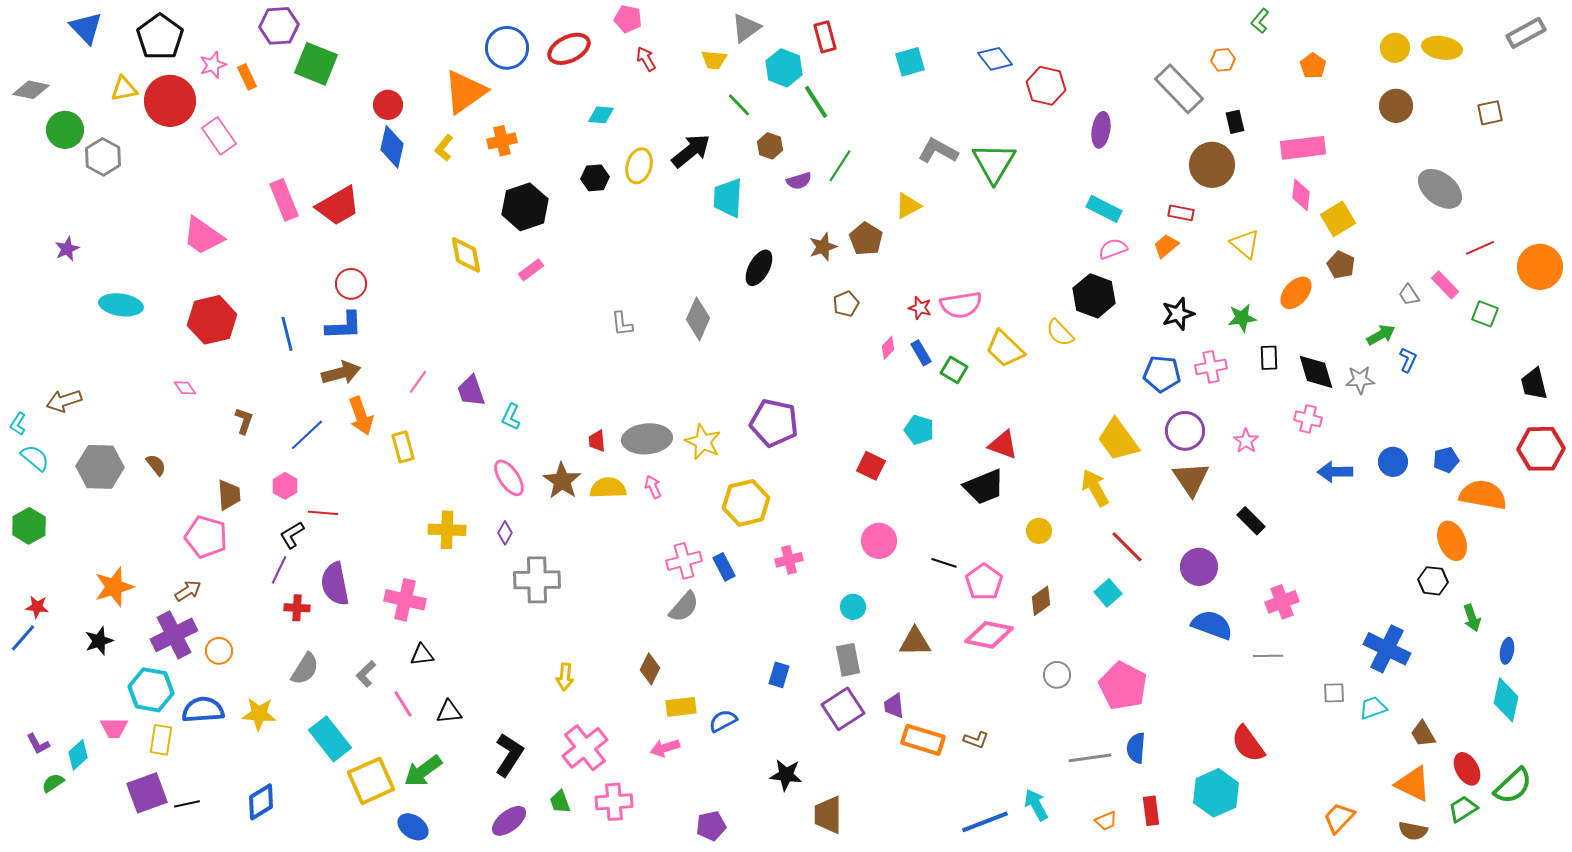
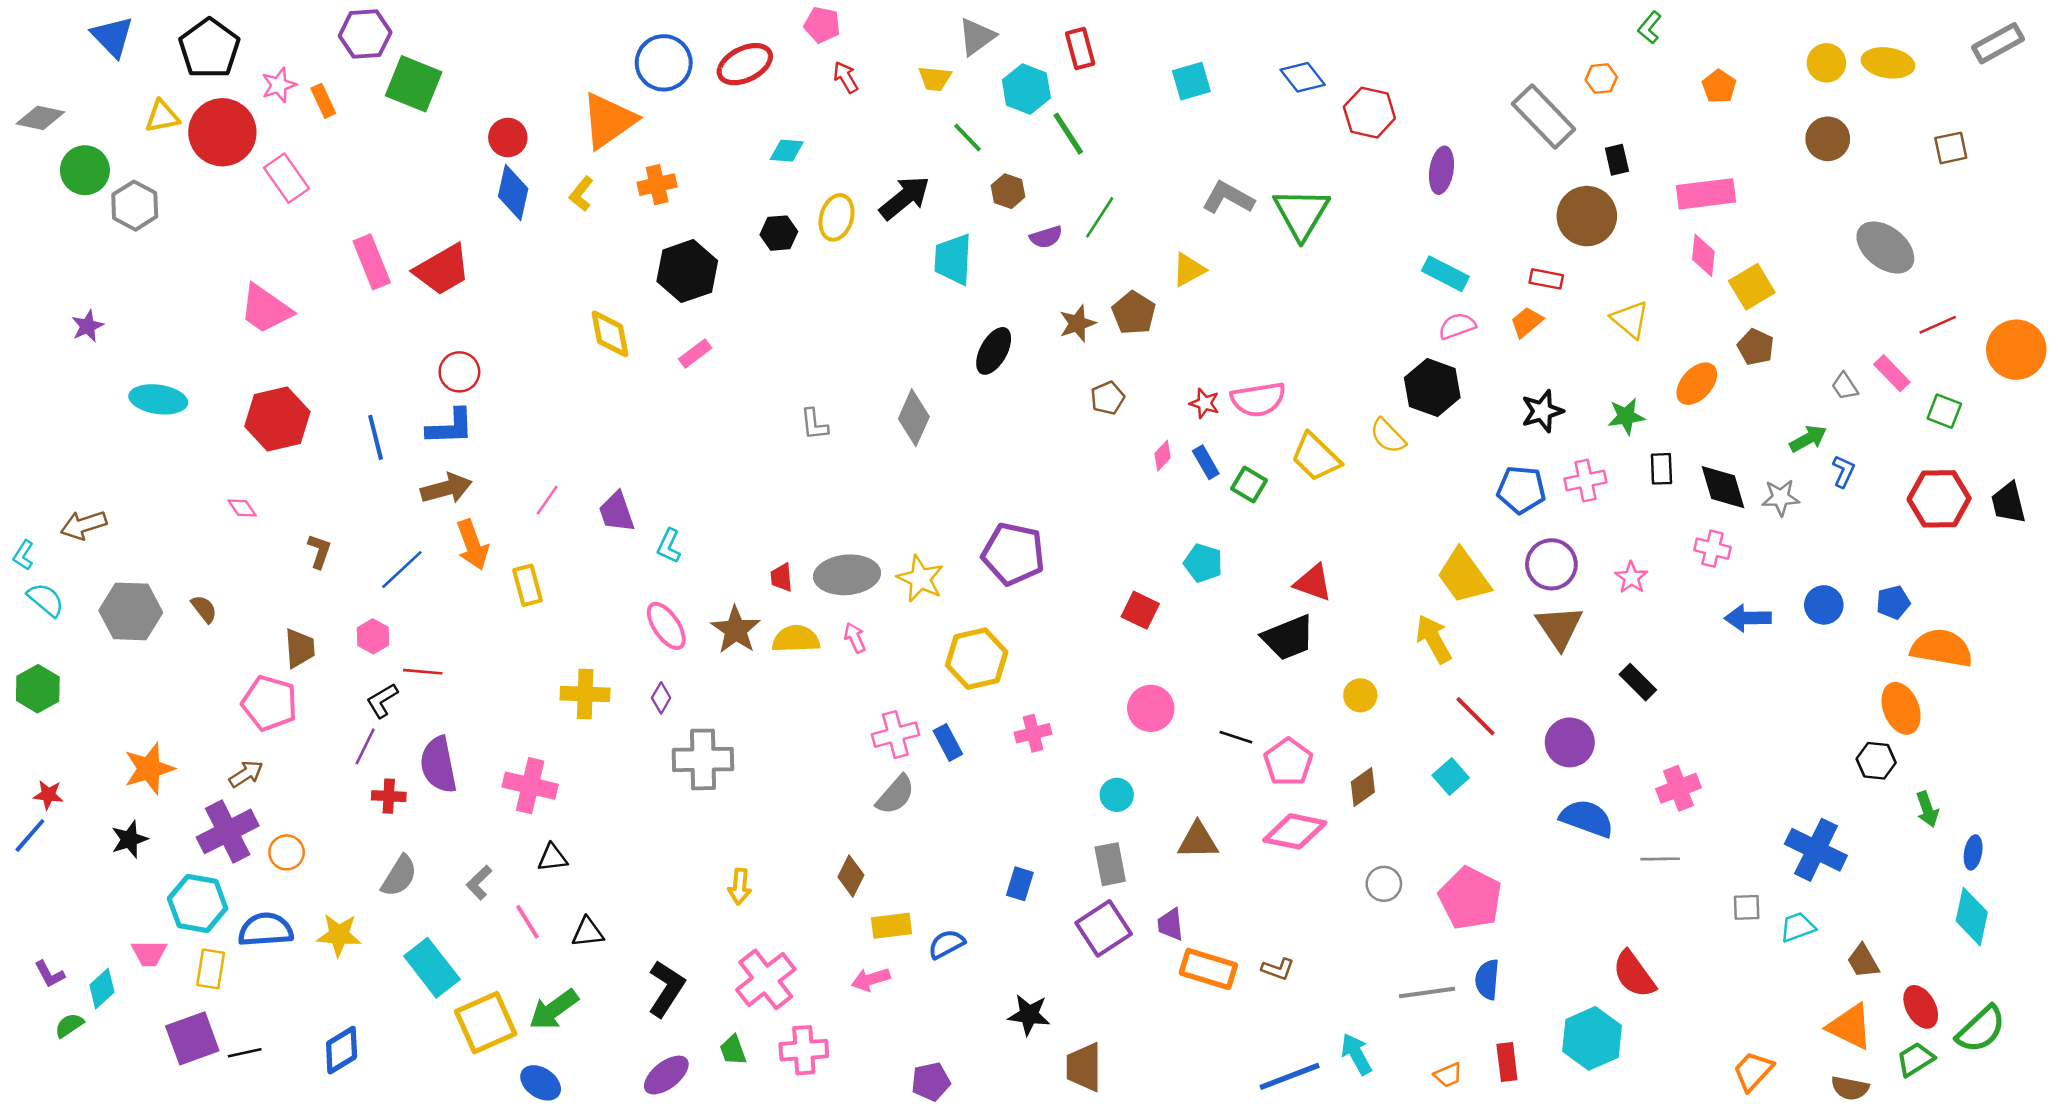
red hexagon: (1541, 449) -> (1939, 499), moved

